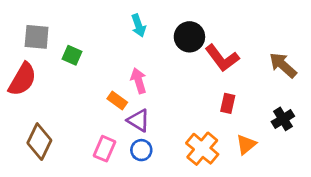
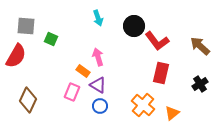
red rectangle: (228, 103) -> (161, 73), size x1.5
orange triangle: (246, 144) -> (172, 113), moved
pink rectangle: (105, 149) -> (72, 92), moved

